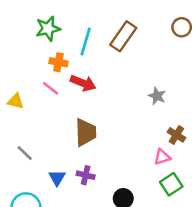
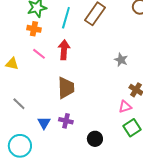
orange cross: (58, 62) -> (34, 29), moved
red arrow: (83, 83) -> (64, 50), turned -108

